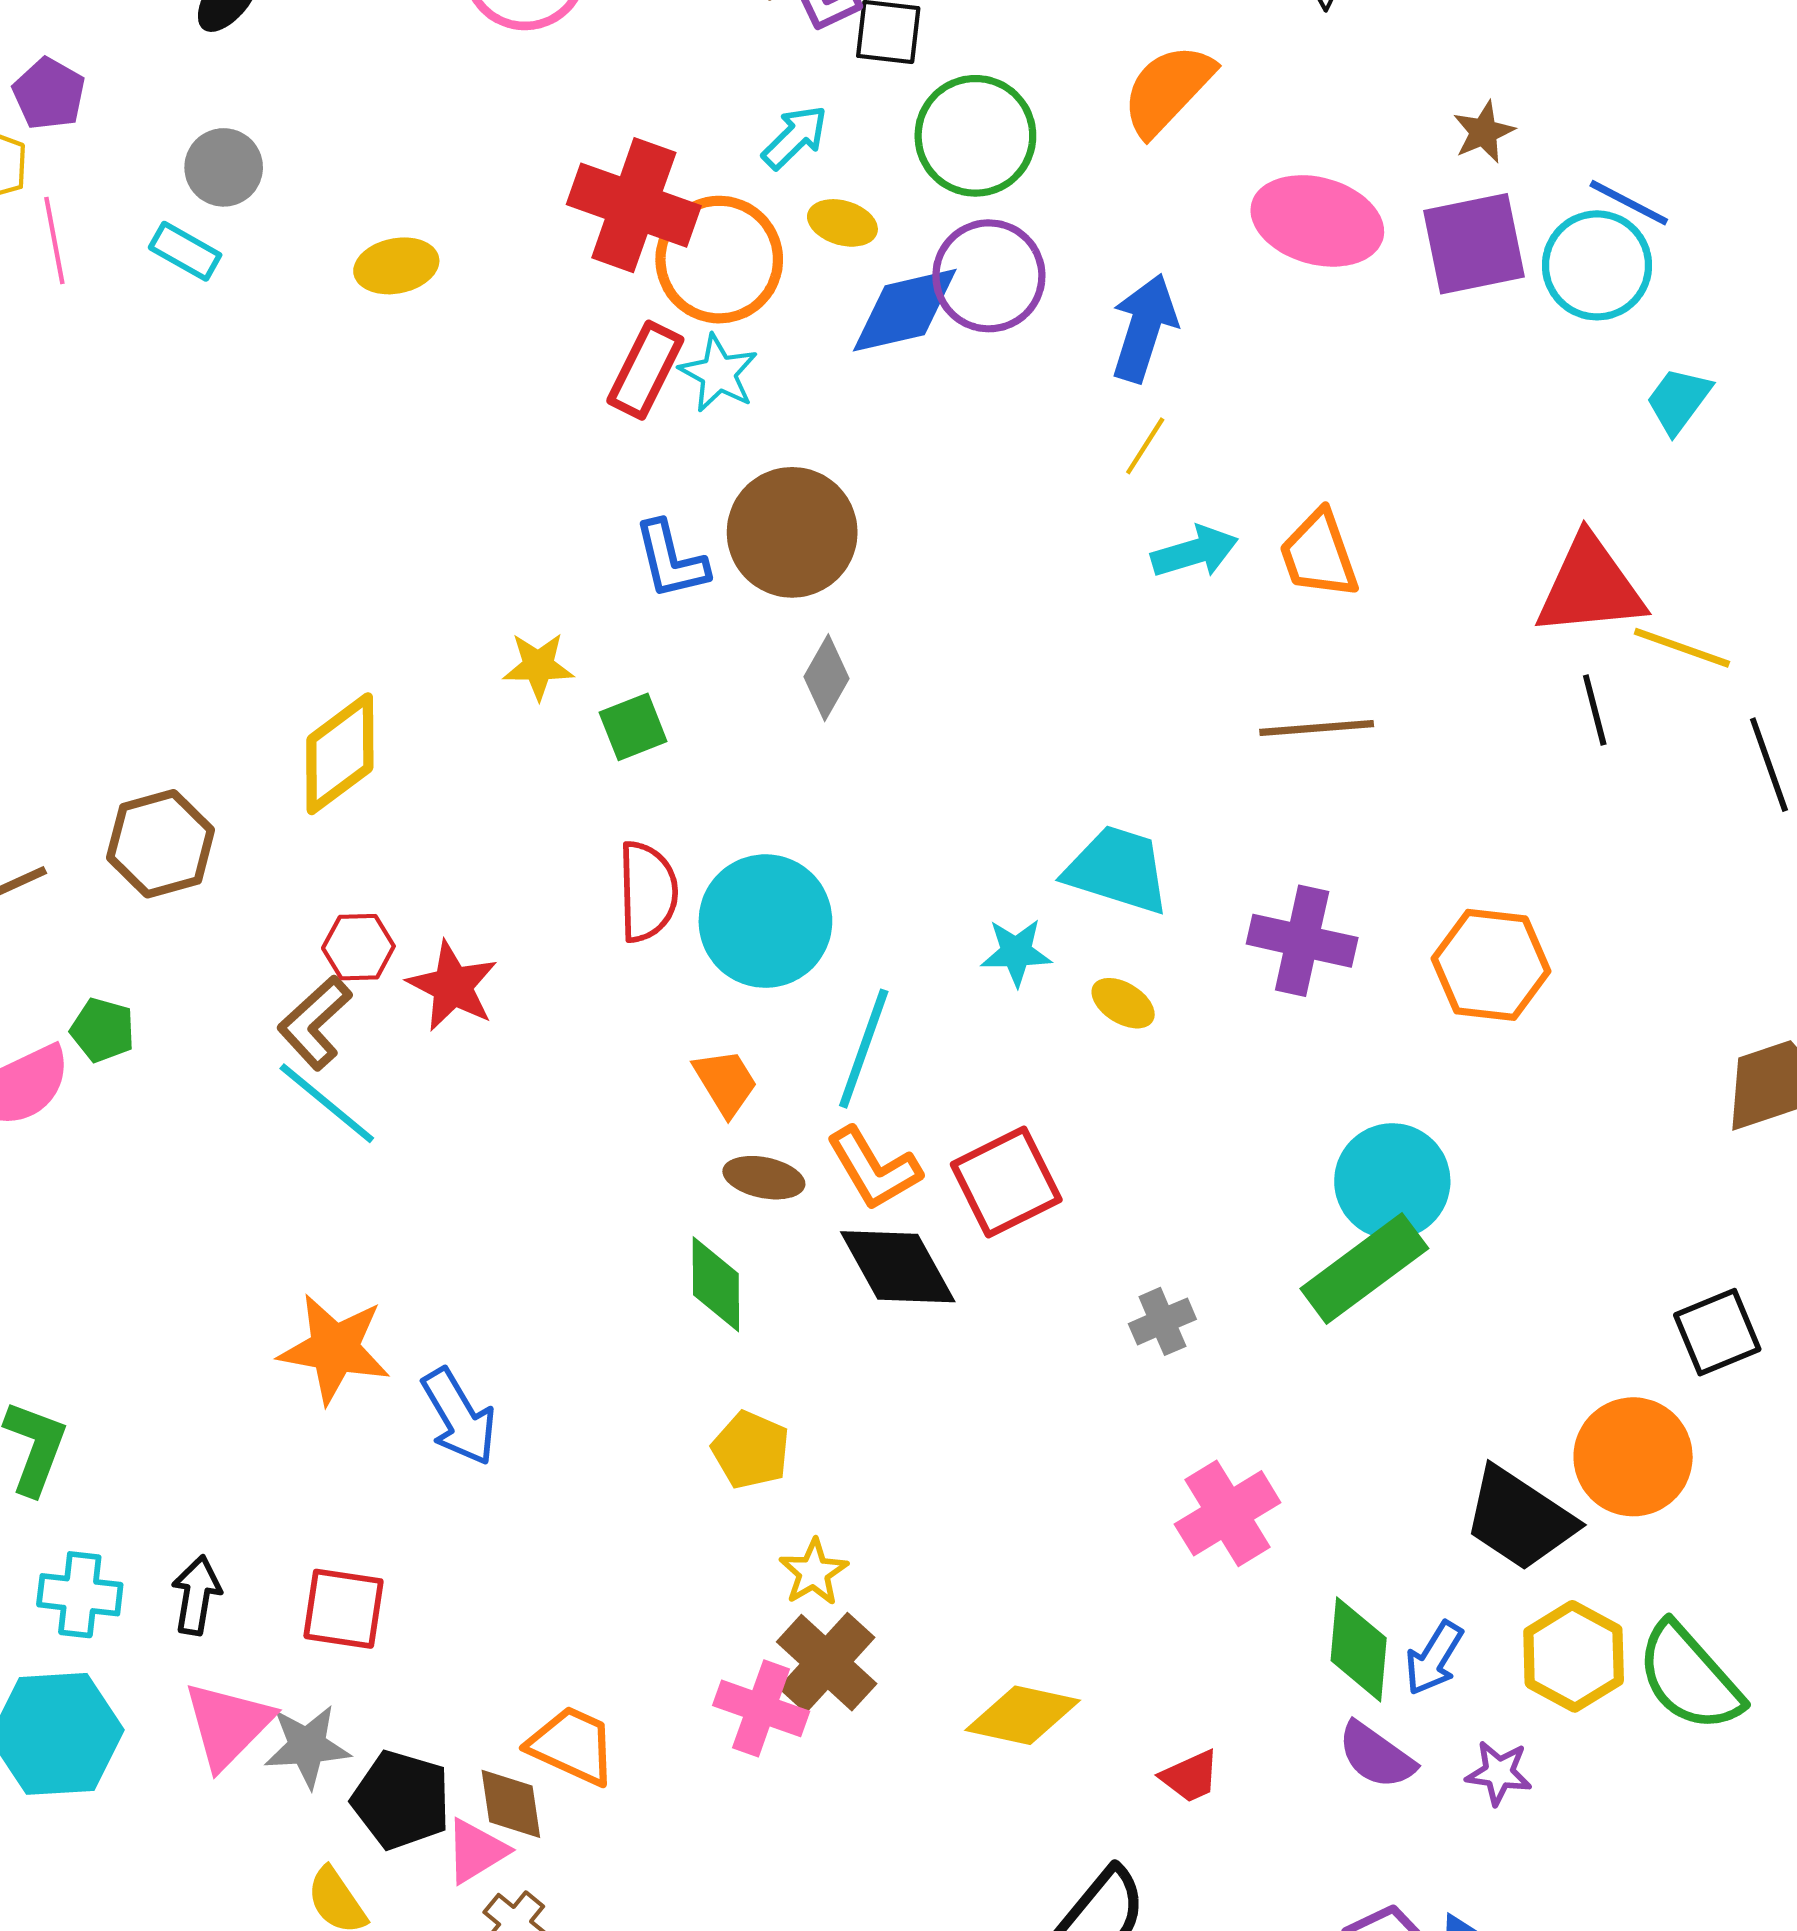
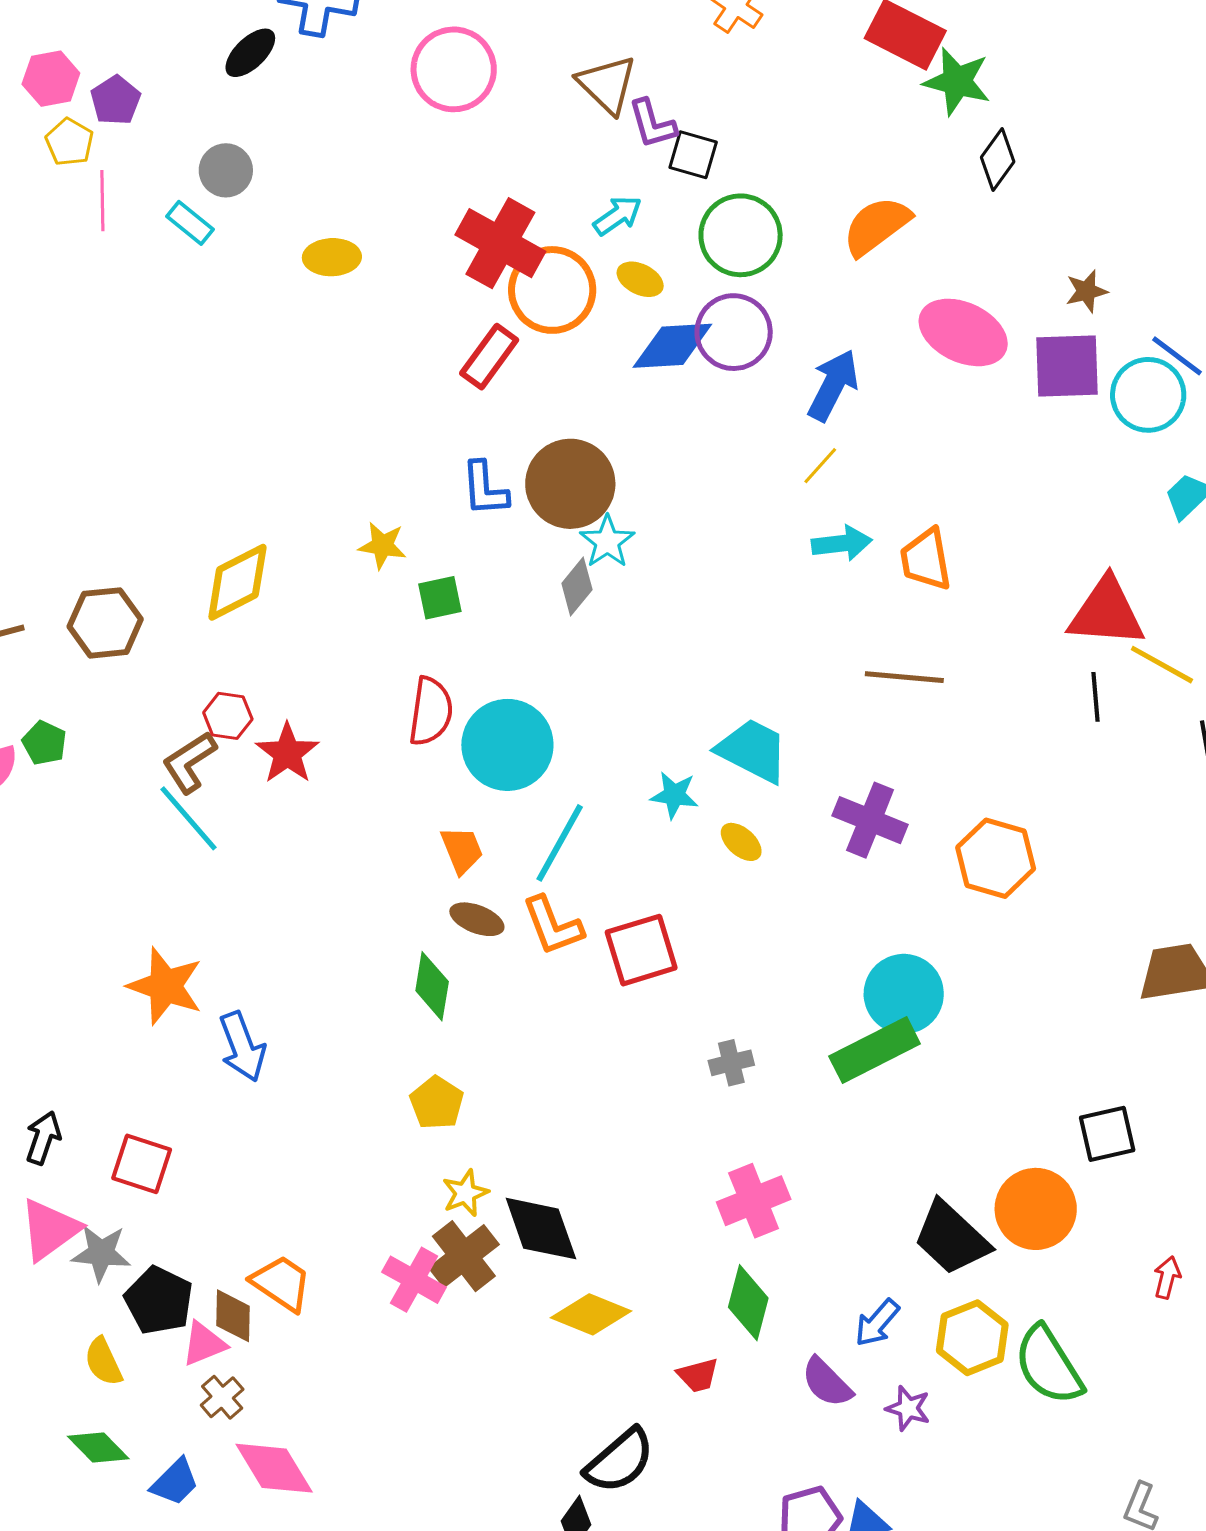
cyan star: (719, 373) -> (607, 542), moved
black diamond: (898, 1267) -> (541, 1229), moved
green diamond: (1359, 1649) -> (748, 1303), moved

